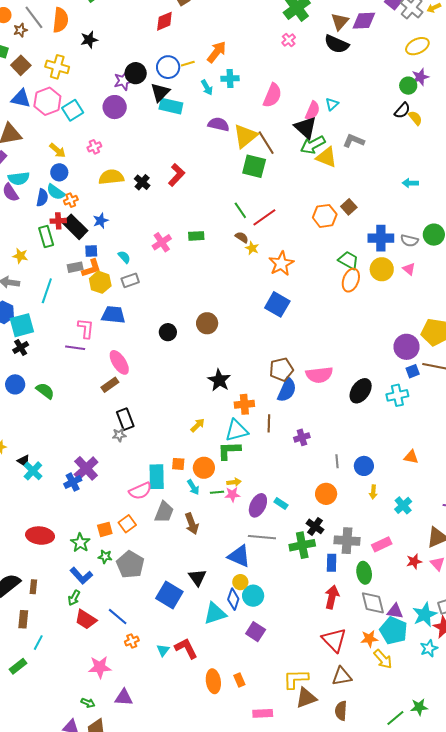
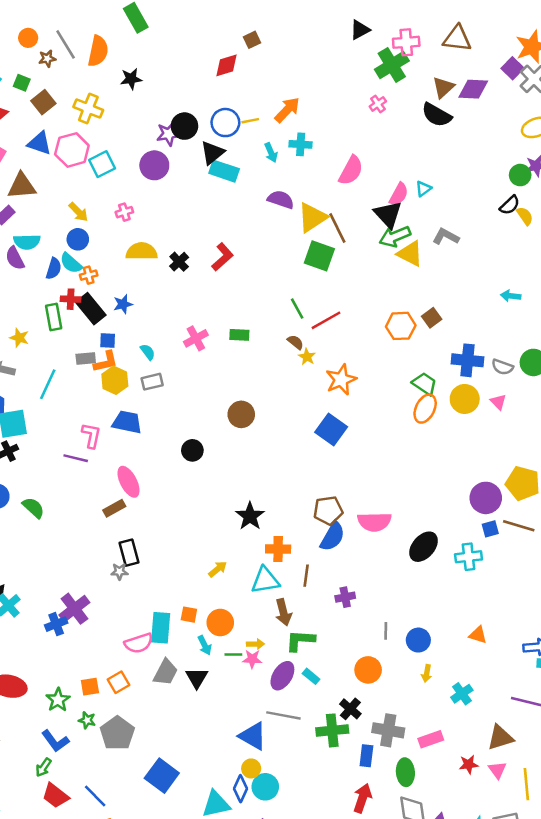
brown circle: (207, 323) -> (241, 414), moved
green L-shape: (229, 451) -> (300, 640), moved
brown arrow: (192, 524) -> (283, 612), moved
black triangle: (197, 577) -> (197, 678), moved

